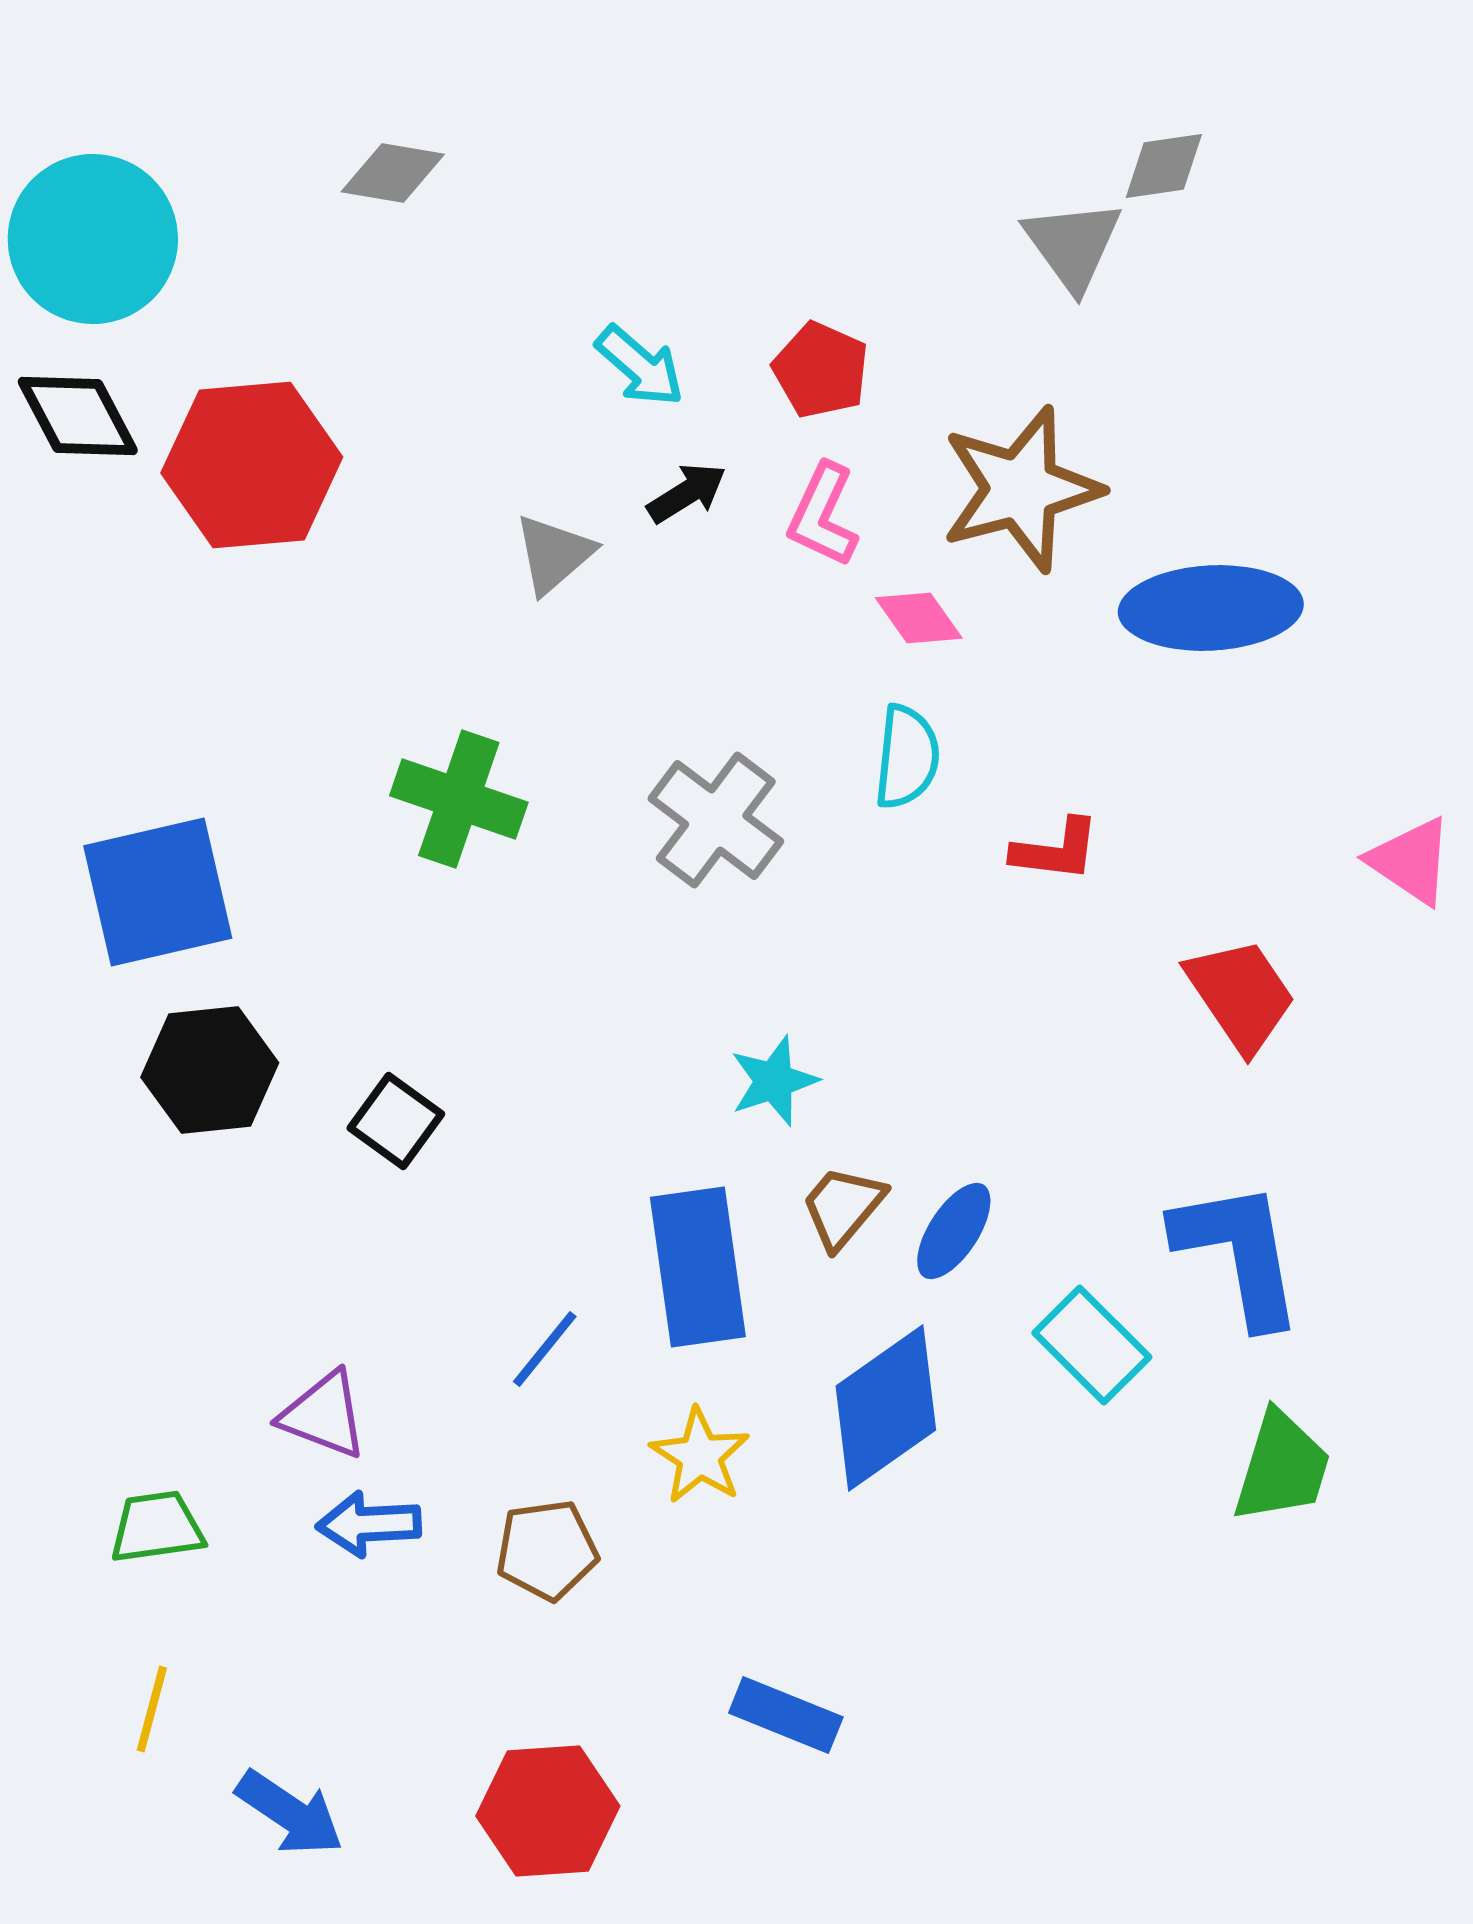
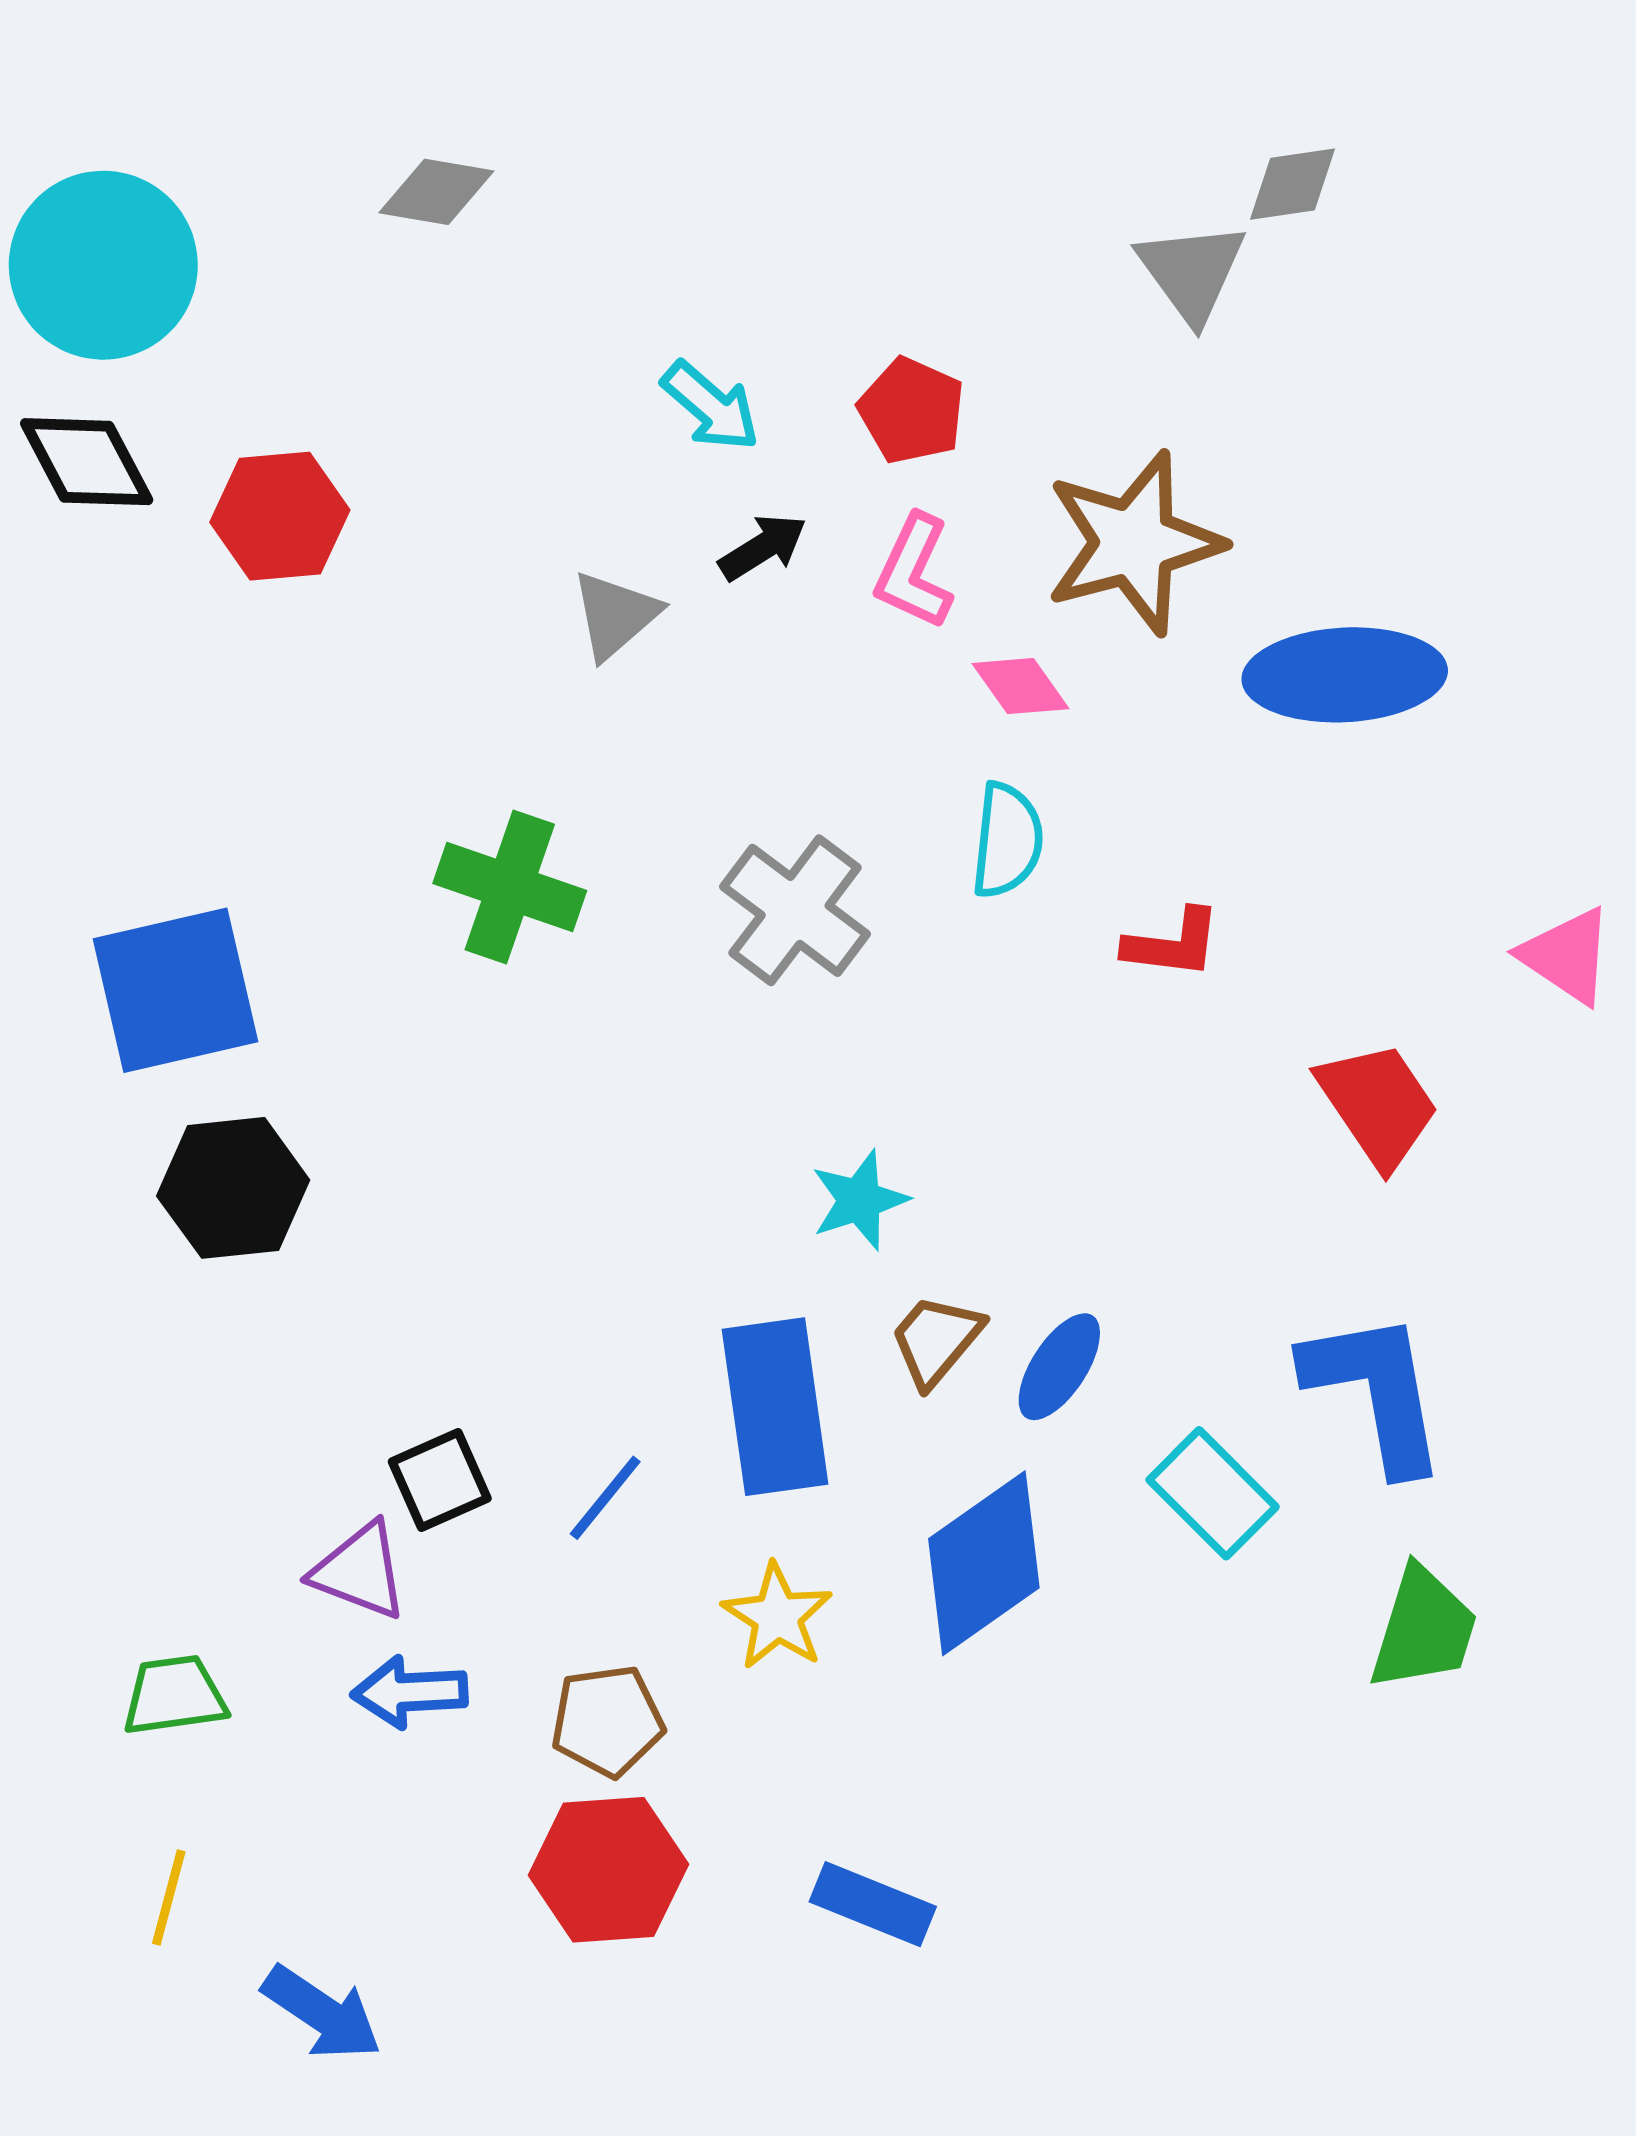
red hexagon: (252, 465) -> (280, 516), size x0.7
black square: (396, 1121) -> (440, 1480), moved, turned 30
red hexagon: (548, 1811) -> (609, 1870), moved

